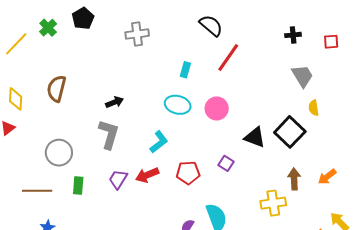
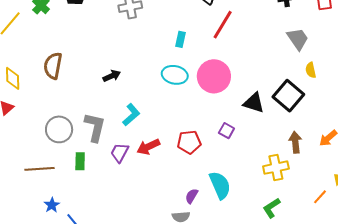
pink circle: (217, 108) -> (214, 76), size x1.4
gray L-shape: (109, 134) -> (95, 127), moved
cyan L-shape: (159, 142) -> (131, 115), moved

